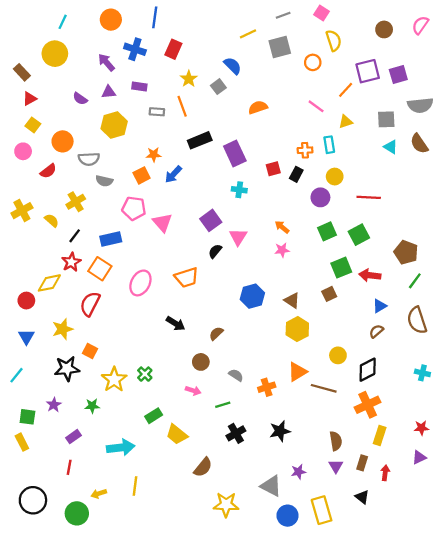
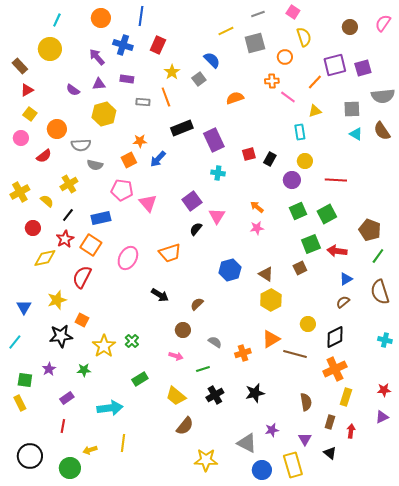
orange cross: (305, 150) -> (272, 81), moved
red circle: (26, 301) -> (33, 228), moved
yellow trapezoid: (177, 434) -> (176, 396), moved
purple triangle: (336, 466) -> (305, 439), moved

